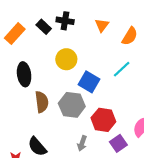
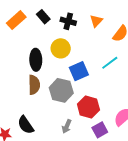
black cross: (65, 21) -> (68, 21), moved
black ellipse: (24, 74) -> (36, 60), moved
blue square: (89, 82) -> (79, 71), turned 30

